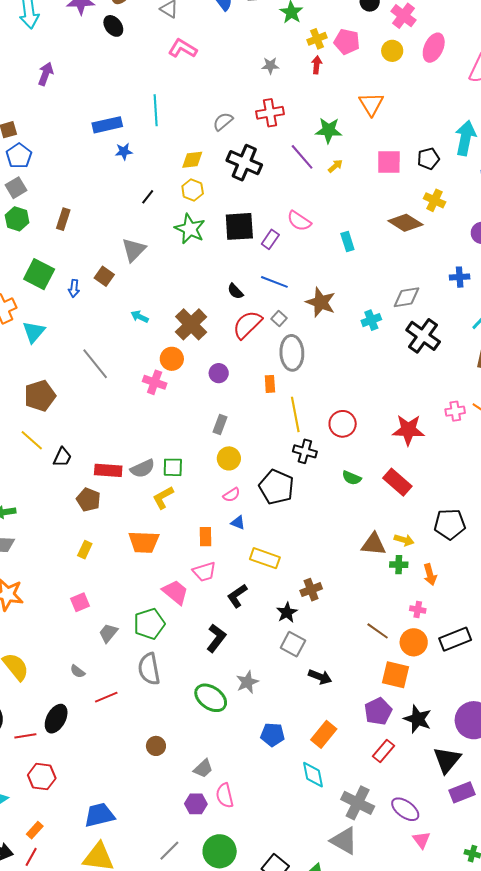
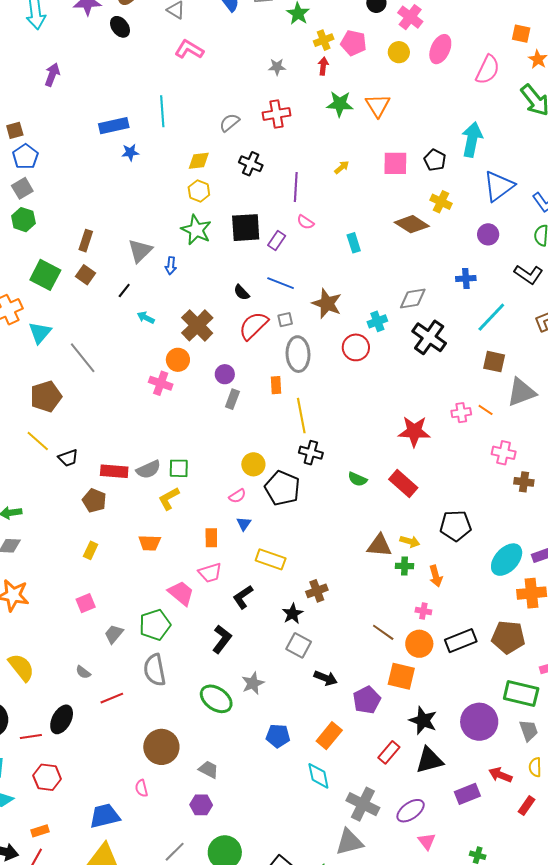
green star: (329, 130) -> (340, 104), moved
purple line: (302, 157) -> (296, 187), moved, turned 44
black pentagon: (428, 159) -> (435, 160), turned -30
black cross: (244, 163) -> (251, 164), size x0.7
black line: (148, 197) -> (124, 290), moved
brown rectangle: (63, 219) -> (86, 241), moved
pink semicircle: (299, 221) -> (305, 222), size x0.7
brown square: (104, 276) -> (86, 275), moved
blue arrow: (74, 288) -> (171, 266), moved
gray square: (279, 318) -> (285, 320), turned 35
gray line: (95, 364) -> (83, 358), moved
gray rectangle: (220, 424) -> (232, 399), moved
red circle: (343, 424) -> (356, 347), moved
black trapezoid: (62, 457) -> (68, 458), turned 45
yellow circle: (229, 458) -> (253, 464), moved
blue triangle: (238, 523) -> (244, 524), turned 42
orange trapezoid: (144, 542) -> (150, 543), size x0.7
purple pentagon: (378, 711) -> (367, 700), moved
brown circle: (156, 746) -> (161, 747), size x1.8
black triangle: (447, 760) -> (429, 760), moved, turned 36
gray trapezoid: (203, 768) -> (209, 769), turned -110
pink semicircle: (225, 796) -> (141, 788), moved, size x0.7
purple ellipse: (405, 809) -> (411, 811), turned -72
orange rectangle: (35, 830) -> (40, 831), turned 30
gray triangle: (344, 841) -> (349, 842), turned -44

